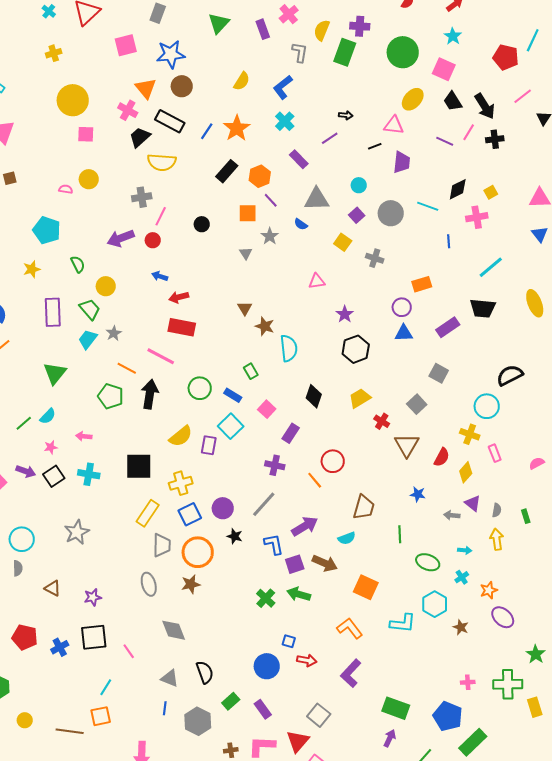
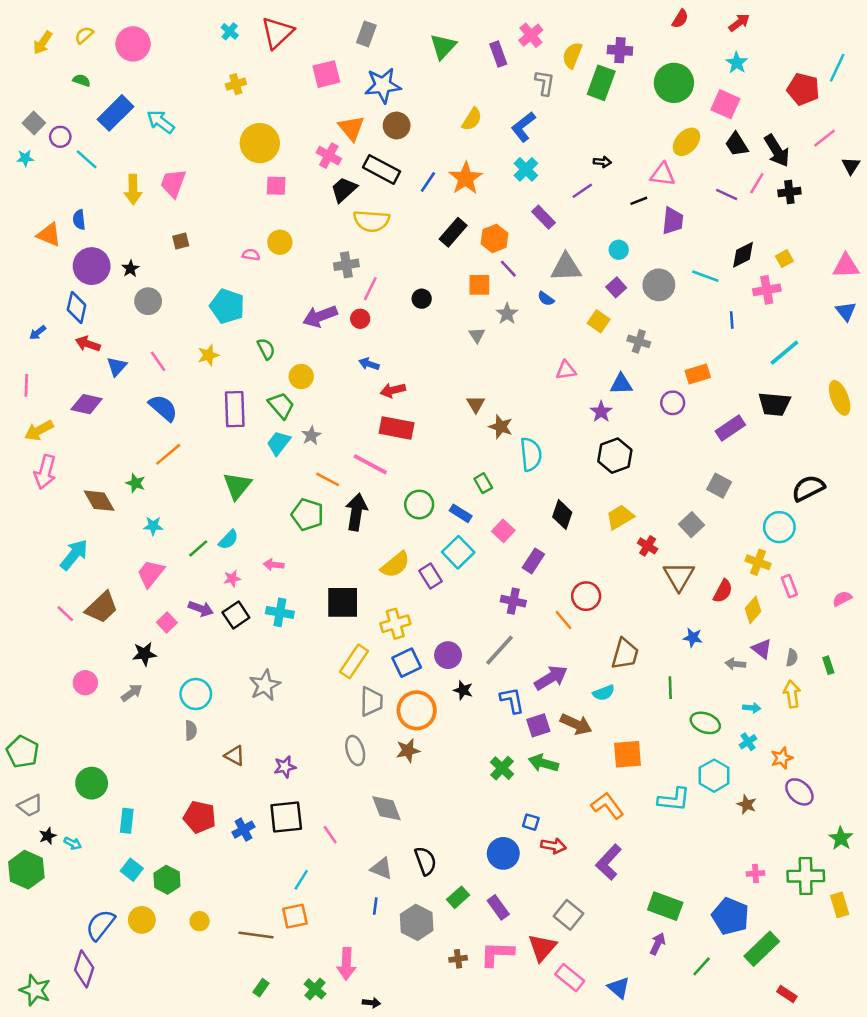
blue triangle: (404, 333) -> (621, 384), moved
purple rectangle: (209, 445) -> (430, 576), turned -42
orange square: (366, 587) -> (627, 754), turned -30

